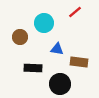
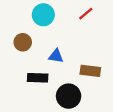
cyan circle: (44, 23) -> (43, 15), moved
blue triangle: (57, 49) -> (56, 56), moved

